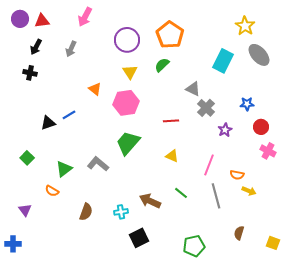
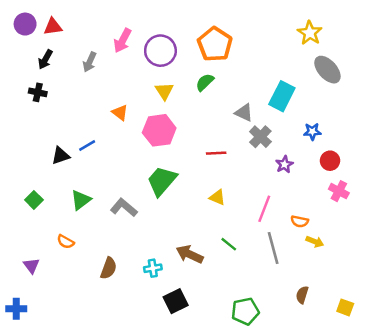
pink arrow: (85, 17) -> (123, 40), moved
cyan rectangle: (223, 61) -> (282, 96), moved
green triangle: (64, 169) -> (81, 200), moved

